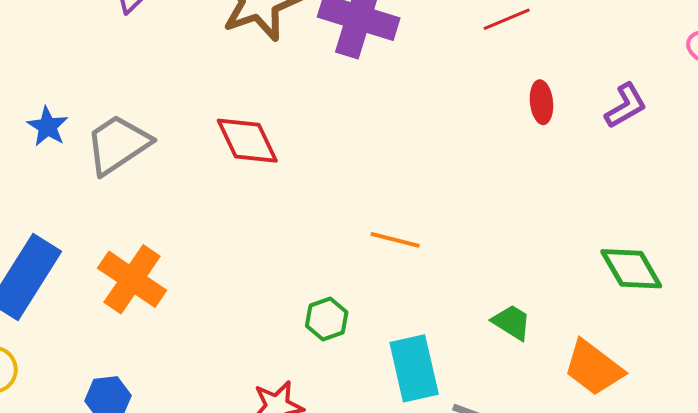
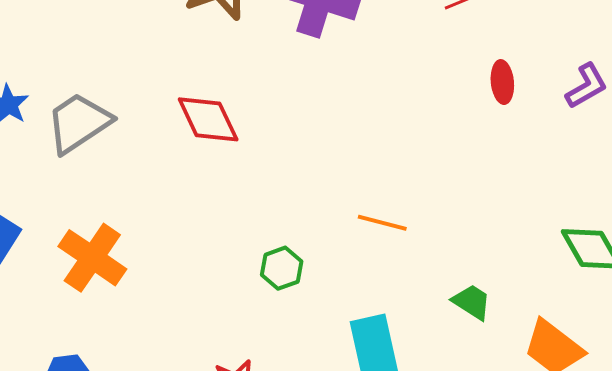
orange line: (395, 240) -> (382, 223), moved
green hexagon: (327, 319) -> (282, 268), moved

